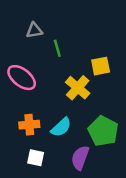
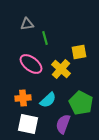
pink ellipse: (22, 78) -> (31, 64), moved
white square: (36, 158) -> (28, 124), size x1.5

